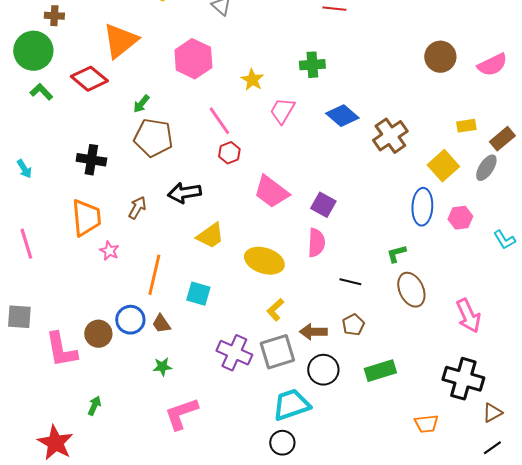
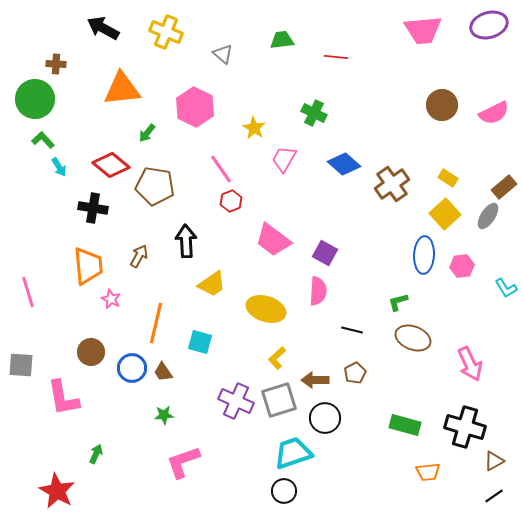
orange triangle: (120, 41) -> (122, 89), turned 33
green cross: (312, 65) -> (314, 113), turned 30
red diamond: (89, 79) -> (111, 165), moved
green arrow: (141, 104) -> (147, 133), moved
yellow rectangle: (466, 126) -> (448, 178), moved, turned 42
cyan arrow: (24, 169) -> (59, 167), moved
black arrow: (184, 193) -> (186, 241), turned 96
brown ellipse: (411, 290) -> (413, 338), turned -44
brown circle: (98, 334) -> (91, 352), moved
green rectangle: (380, 371) -> (405, 425), moved, turned 32

